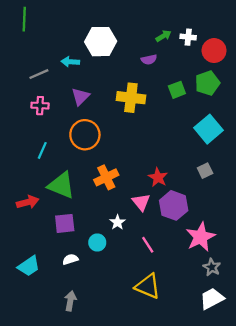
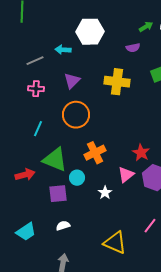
pink triangle: (141, 202) -> (126, 175), turned 30
cyan circle: (97, 242) -> (77, 178), moved
pink line: (148, 245) -> (150, 226), moved, turned 70
yellow triangle: (148, 286) -> (115, 243), moved

